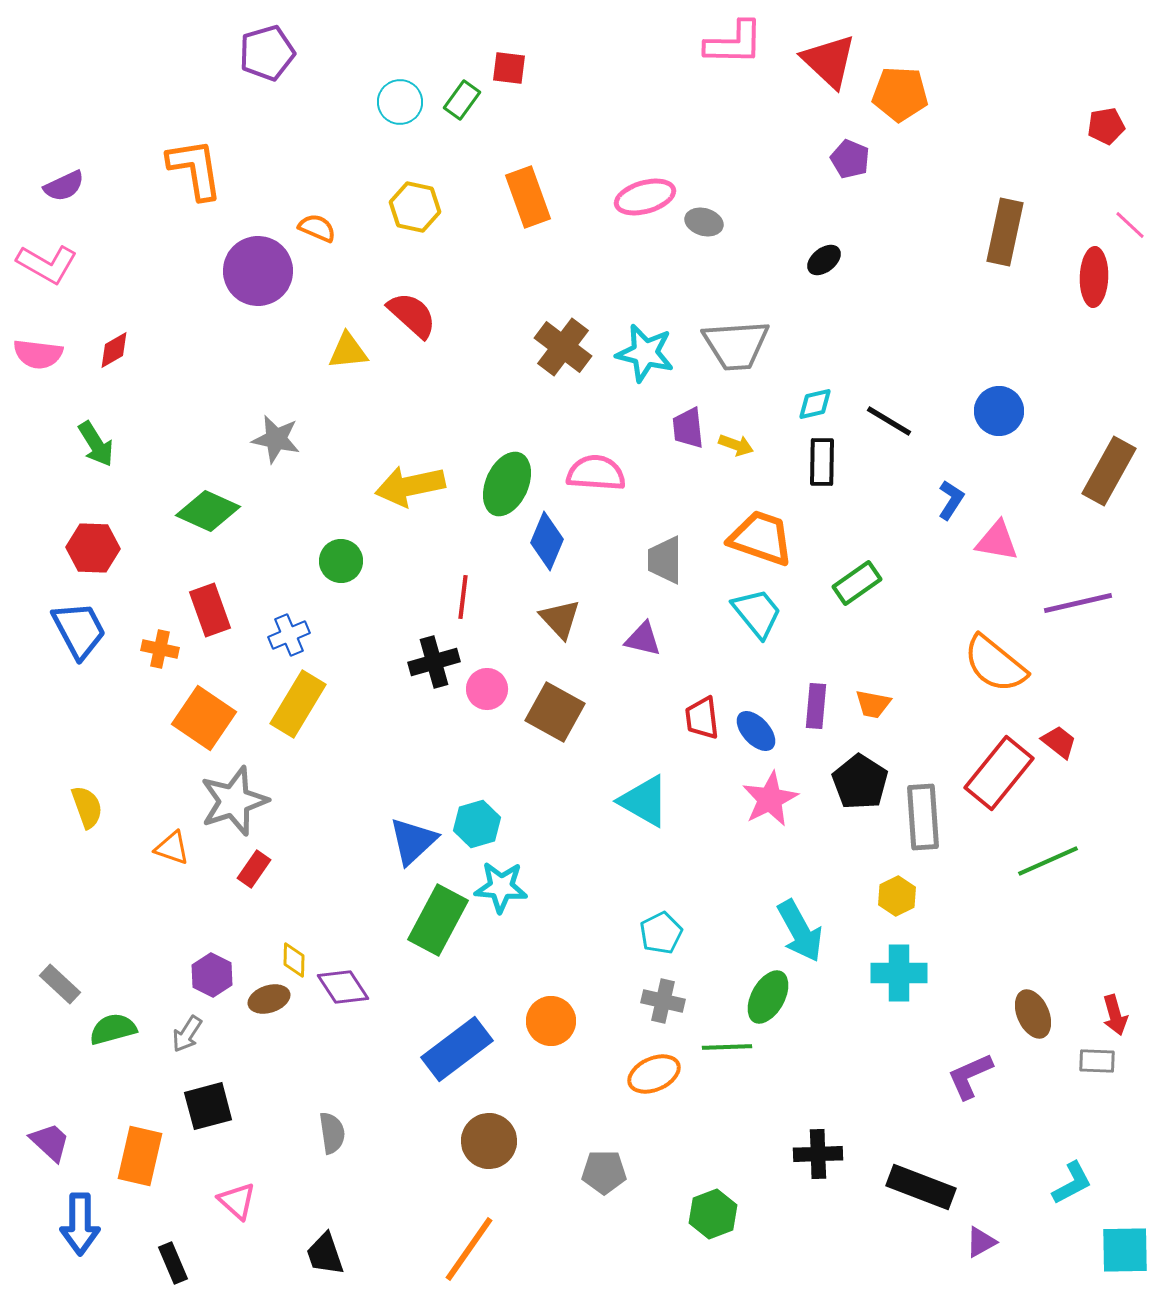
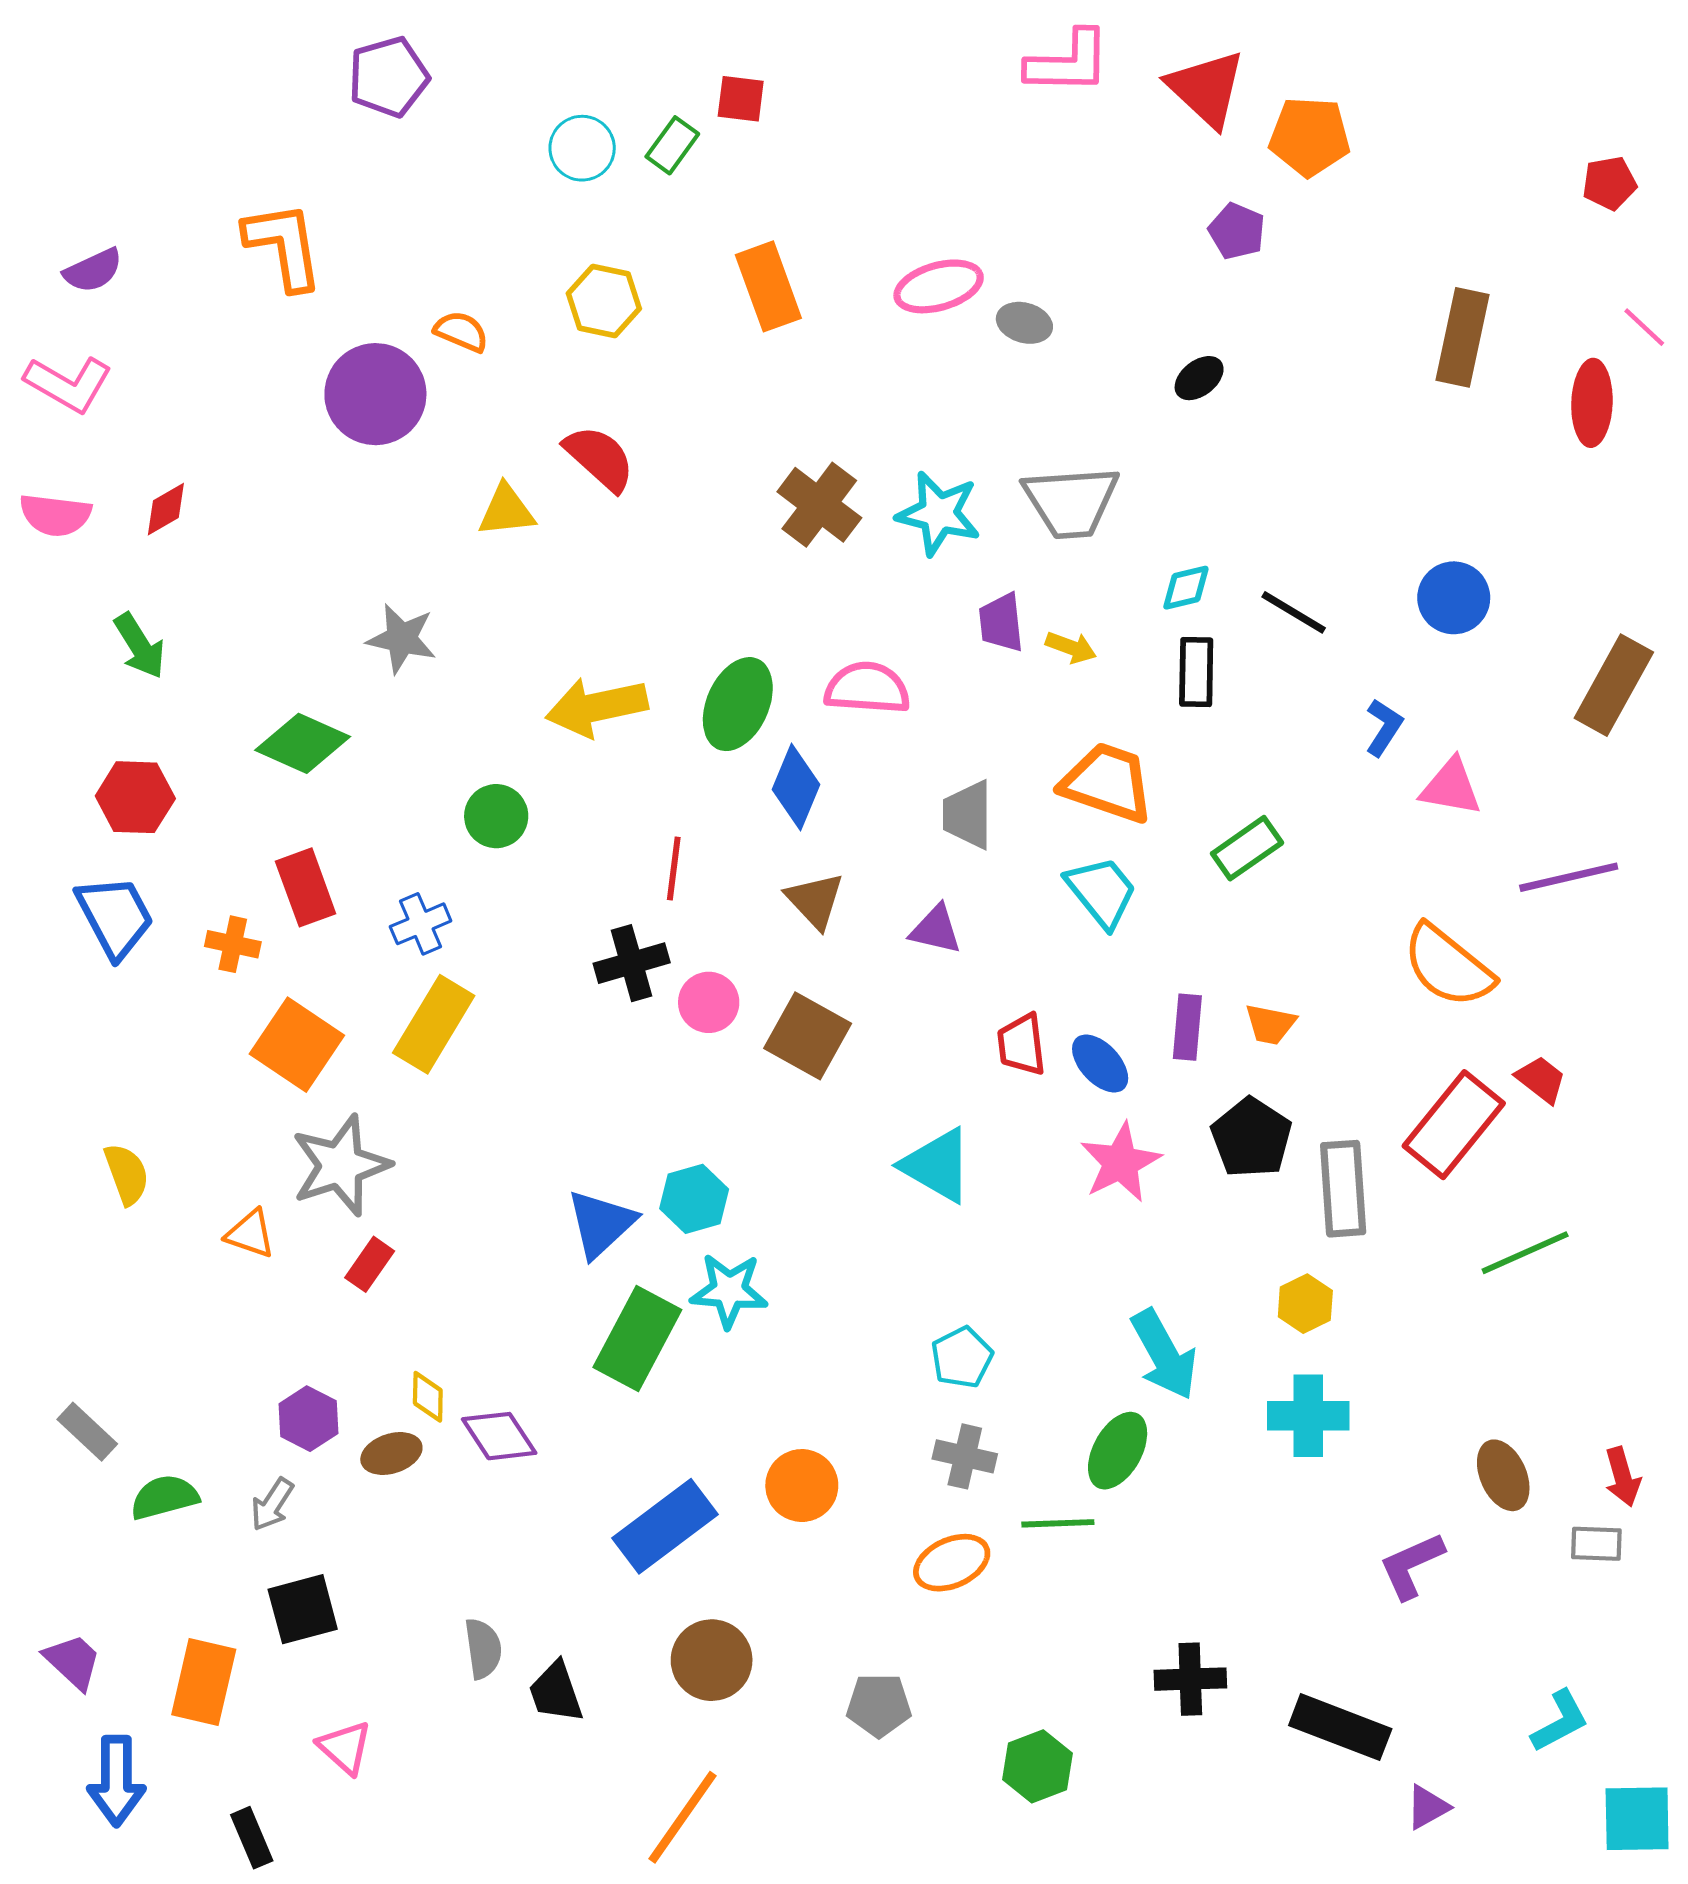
black trapezoid: (325, 1254) -> (556, 1692), moved

